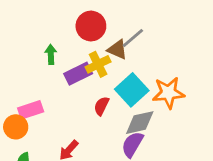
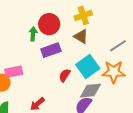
red circle: (91, 26) -> (49, 24), moved
gray line: (133, 38) -> (118, 46), moved
yellow cross: (98, 64) -> (83, 15), moved

